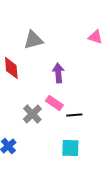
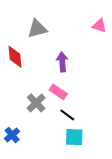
black line: (74, 115) -> (67, 115), moved, turned 42

